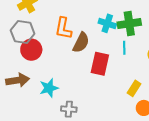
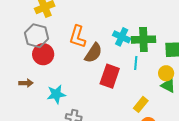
brown arrow: (18, 80) -> (26, 83), size x0.6

